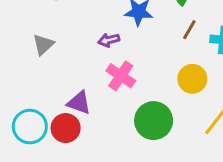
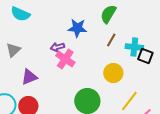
pink cross: (121, 76) -> (65, 59), moved
purple triangle: (79, 103) -> (29, 77), moved, turned -42

